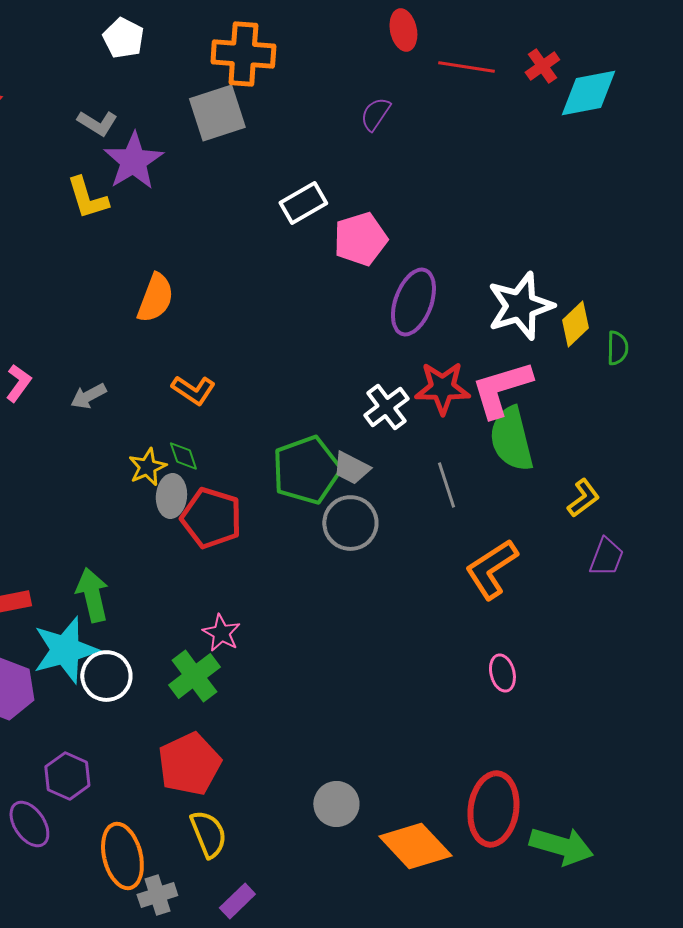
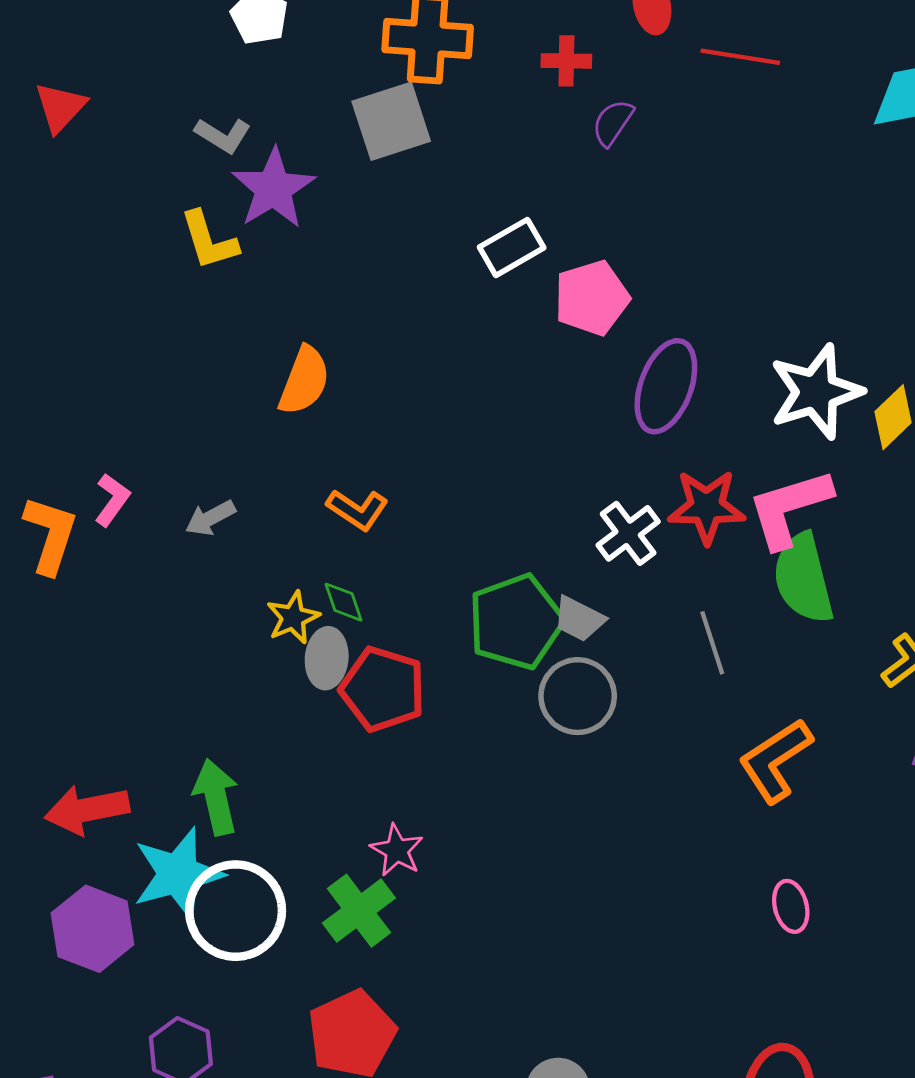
red cross: (542, 66) -> (566, 61), moved, turned 36
white circle: (106, 676) -> (236, 911), size x1.4

